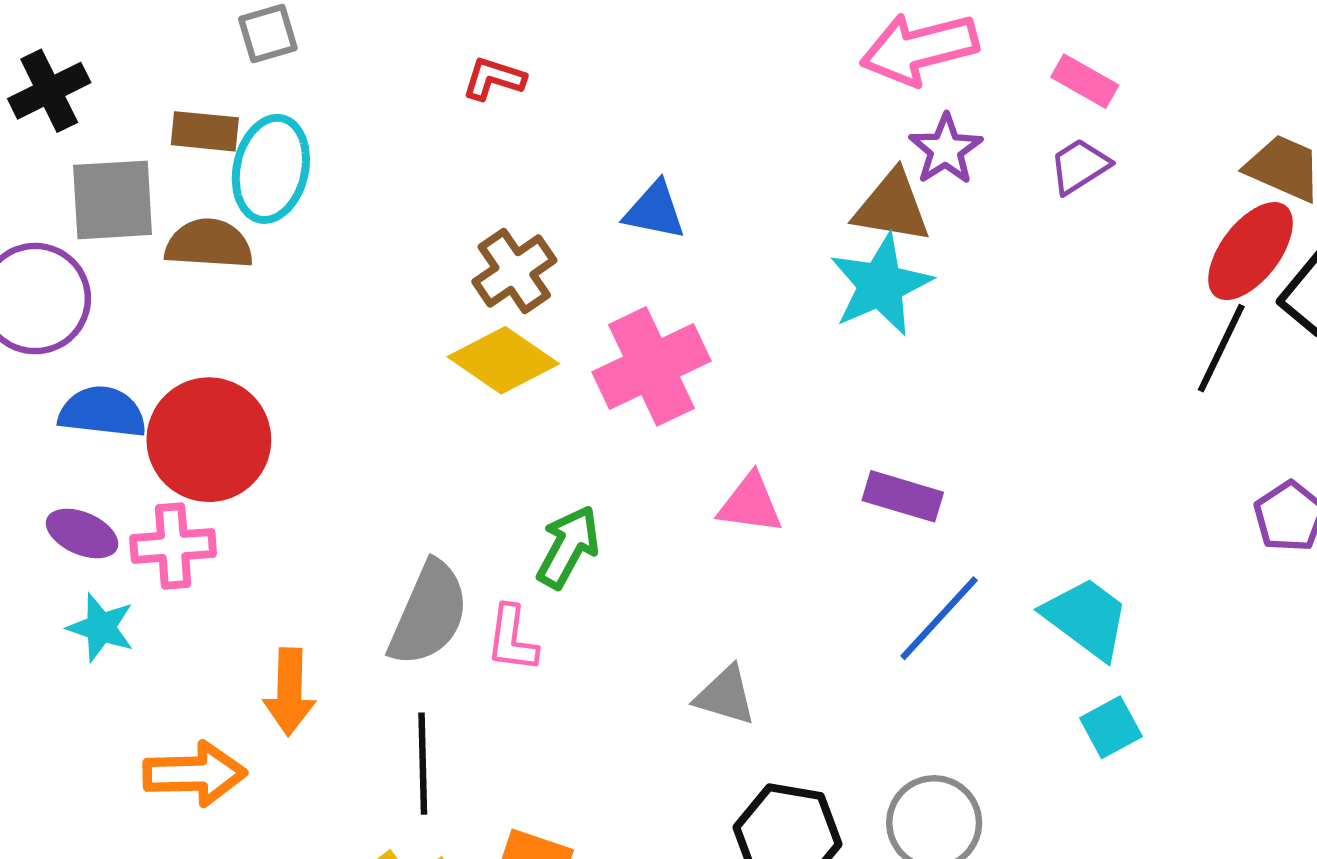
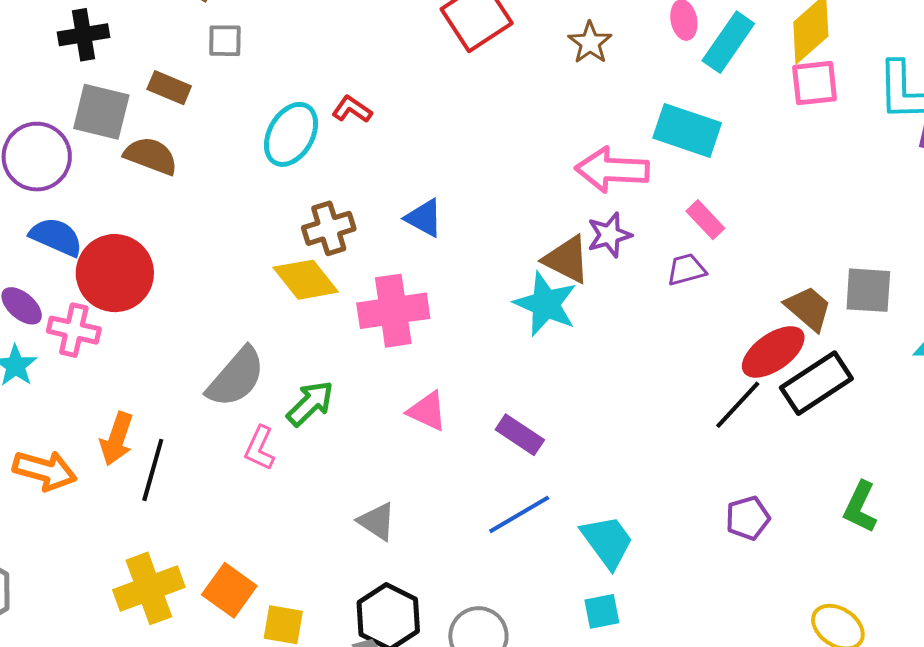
cyan ellipse: (271, 169) -> (291, 134), moved
cyan star: (881, 285) -> (546, 304), turned 30
gray semicircle: (429, 614) -> (236, 377), moved
black line: (423, 764) -> (153, 470), moved

